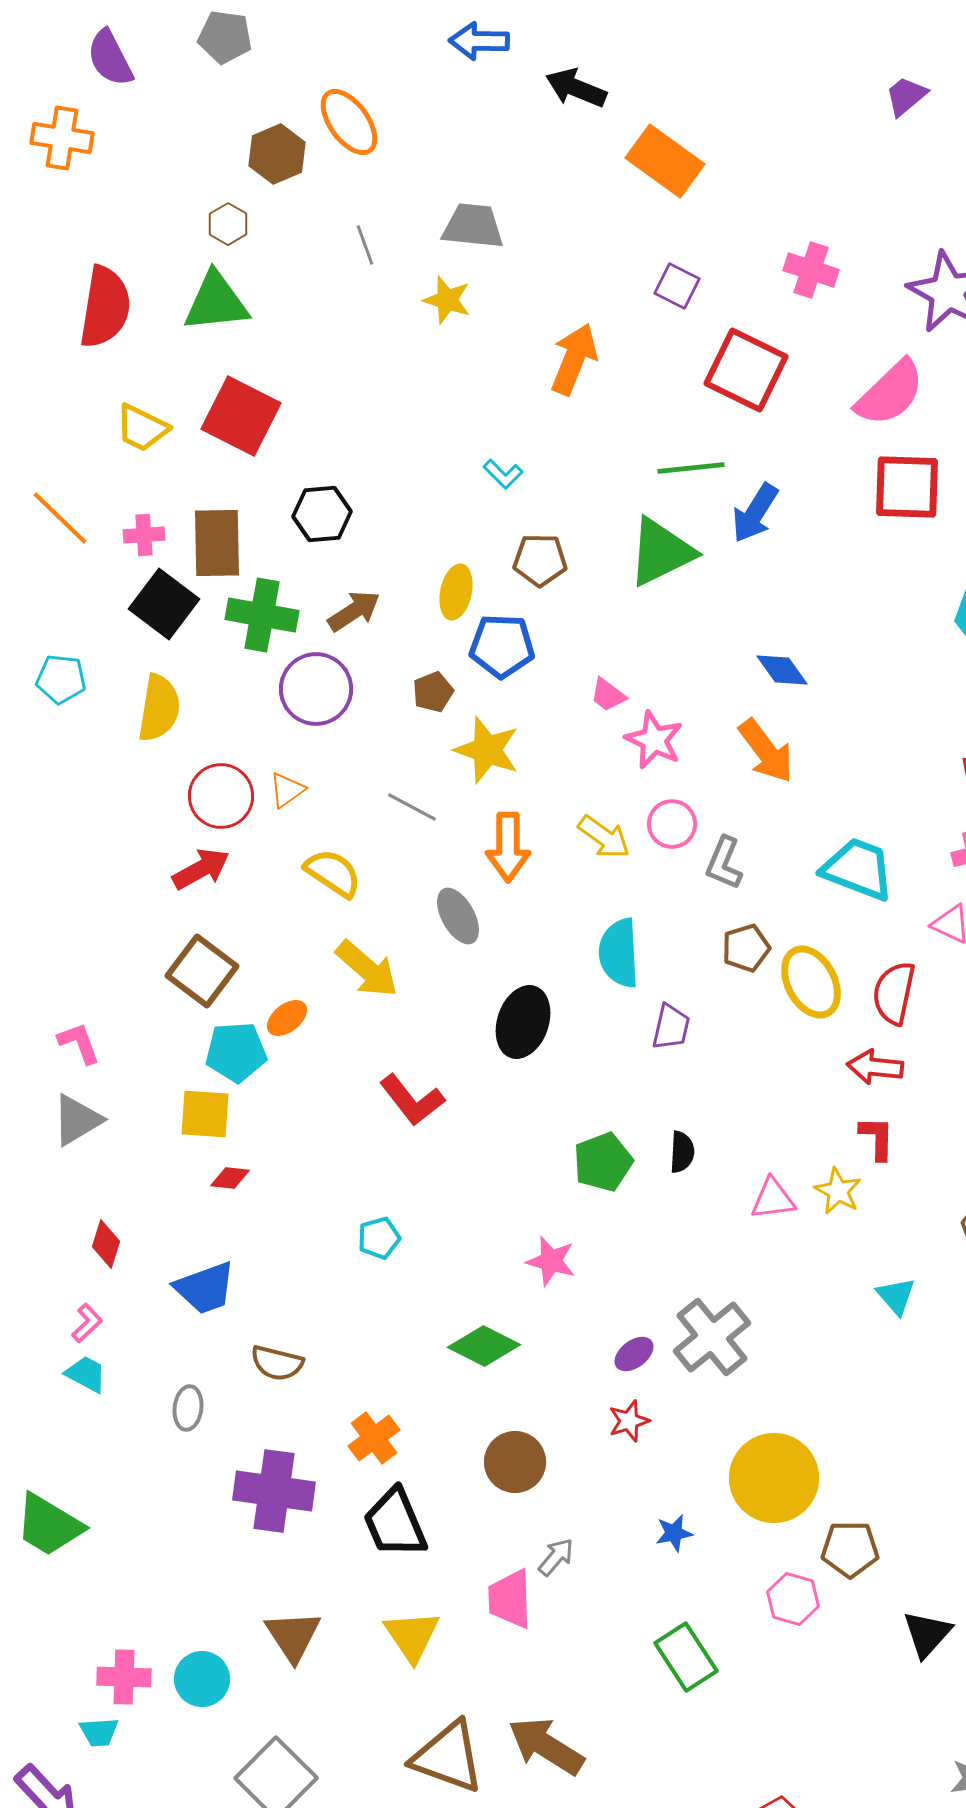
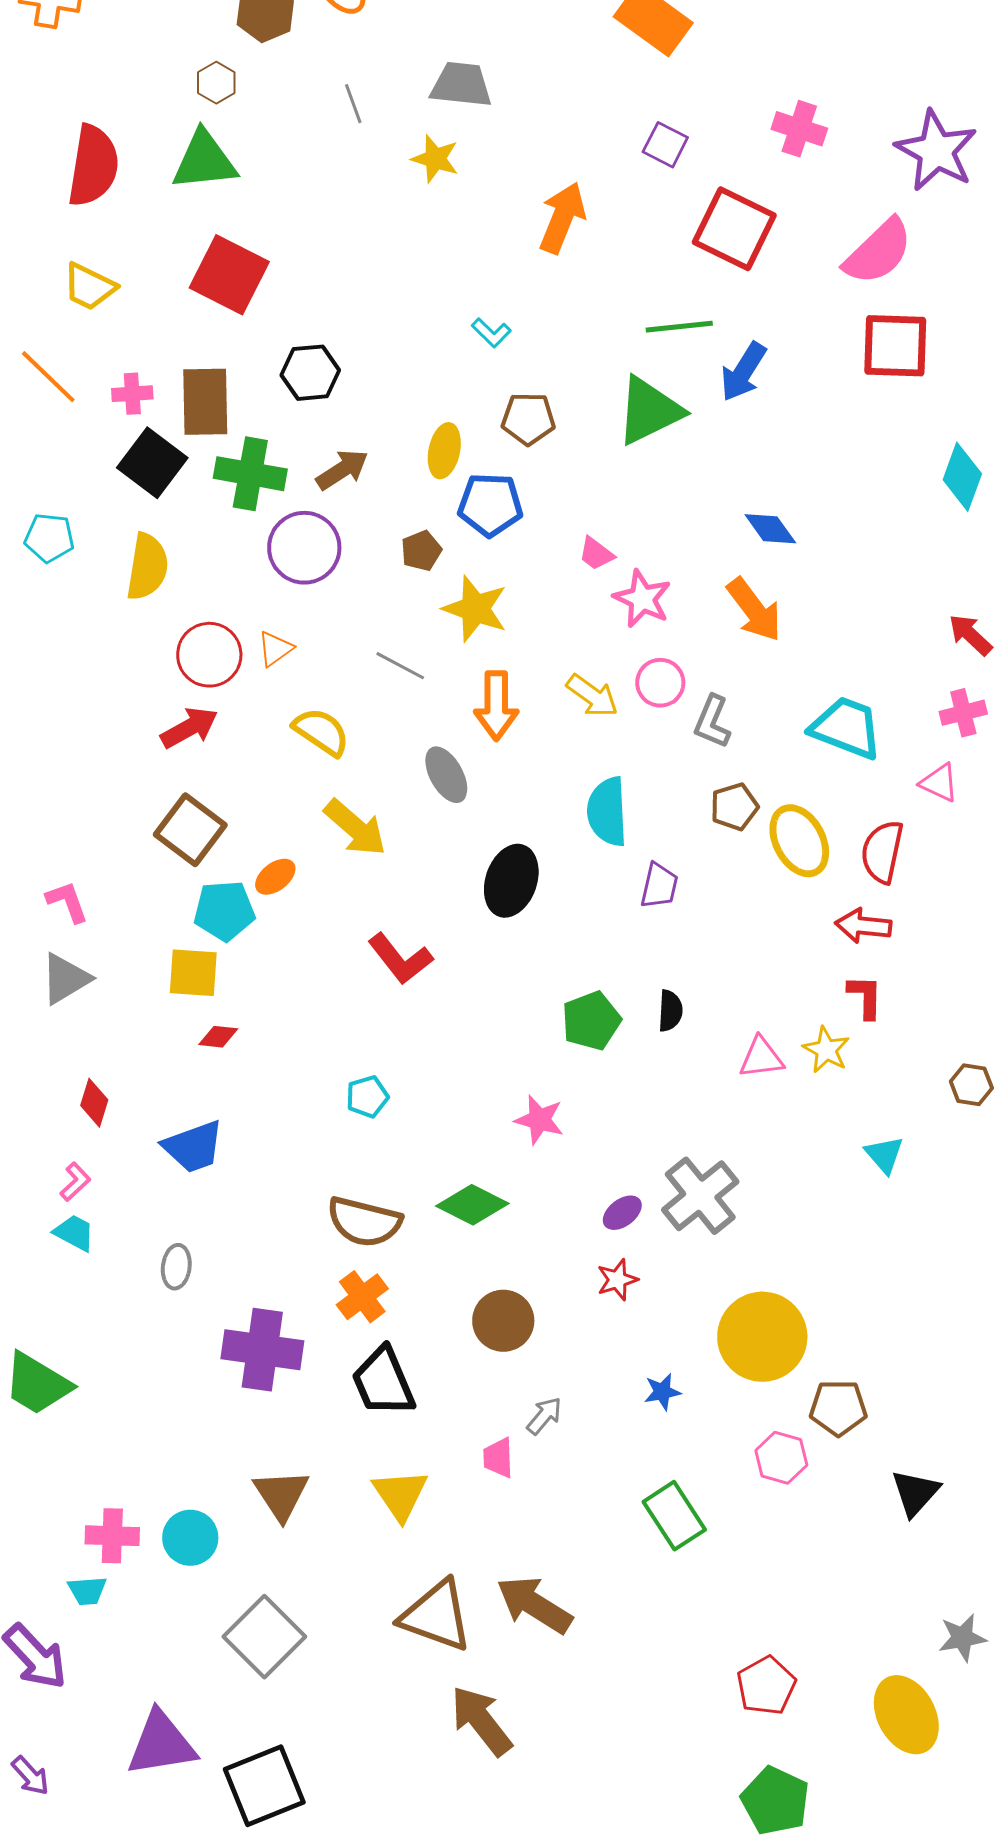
yellow trapezoid: (142, 428) -> (89, 287), moved
brown semicircle: (277, 1363) -> (364, 1222), moved, size x1.4
pink trapezoid: (510, 1599) -> (498, 1458), size x0.7

